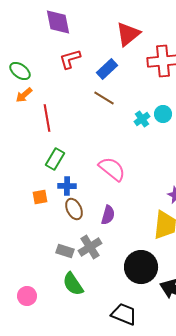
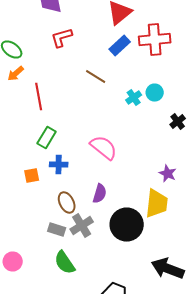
blue rectangle: (107, 69) -> (120, 46), moved
brown ellipse: (74, 209) -> (67, 202), moved
black circle: (141, 267) -> (127, 224), moved
pink circle: (27, 296) -> (13, 262), moved

